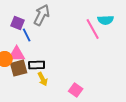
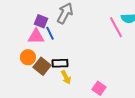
pink triangle: (17, 54) -> (36, 36), moved
brown square: (19, 68) -> (42, 66), turned -36

